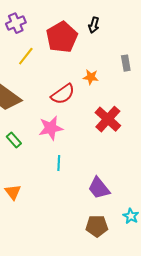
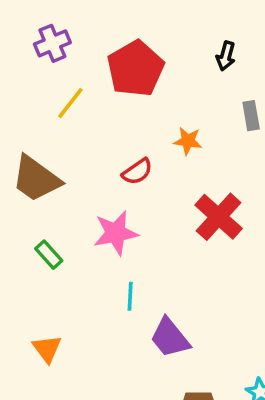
black arrow: (94, 25) -> (226, 56), moved
red semicircle: (63, 94) -> (137, 172), size x0.7
purple trapezoid: (99, 188) -> (170, 338), moved

